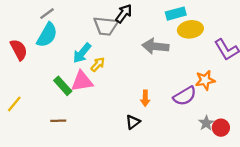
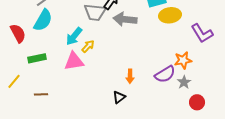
gray arrow: (155, 46) -> (125, 19), moved
green rectangle: (63, 86) -> (37, 58), moved, turned -60
brown line: (58, 121) -> (41, 94), moved
gray star: (206, 123) -> (184, 82), moved

